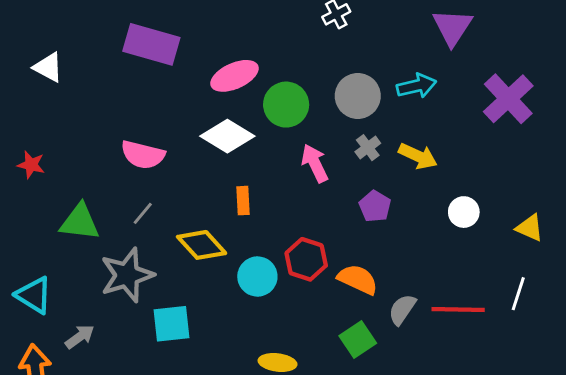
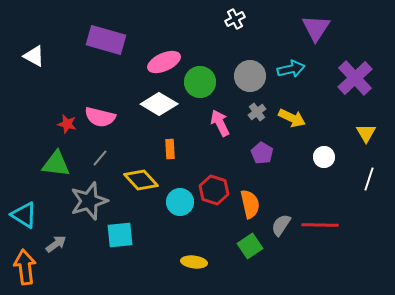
red star: (31, 165) -> (67, 124), moved
yellow triangle: (530, 228) -> (366, 133), moved, turned 35
orange semicircle: (358, 279) -> (250, 204), turned 52
white line: (518, 294) -> (369, 179), moved

